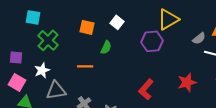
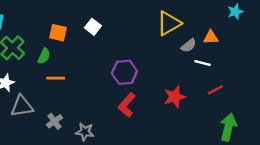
yellow triangle: (168, 19) -> (169, 23), moved
purple hexagon: (152, 41) -> (124, 72), moved
green semicircle: (106, 47) -> (44, 56), moved

